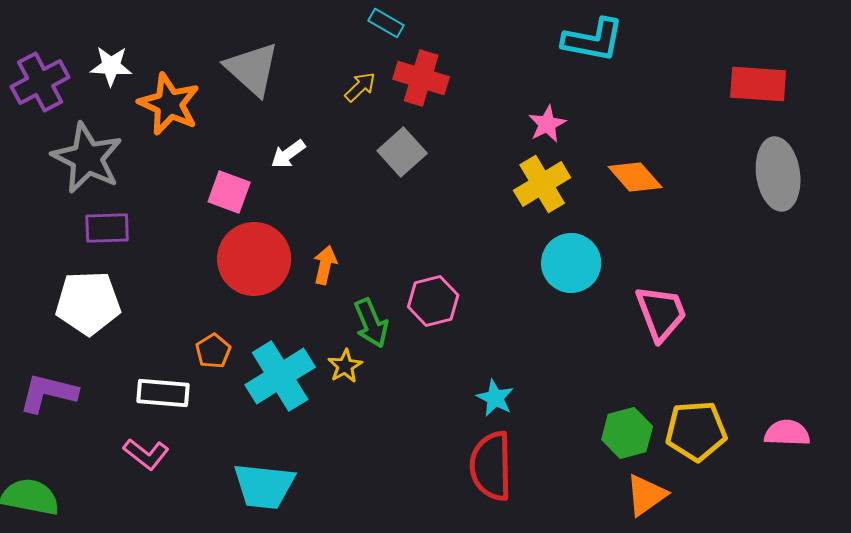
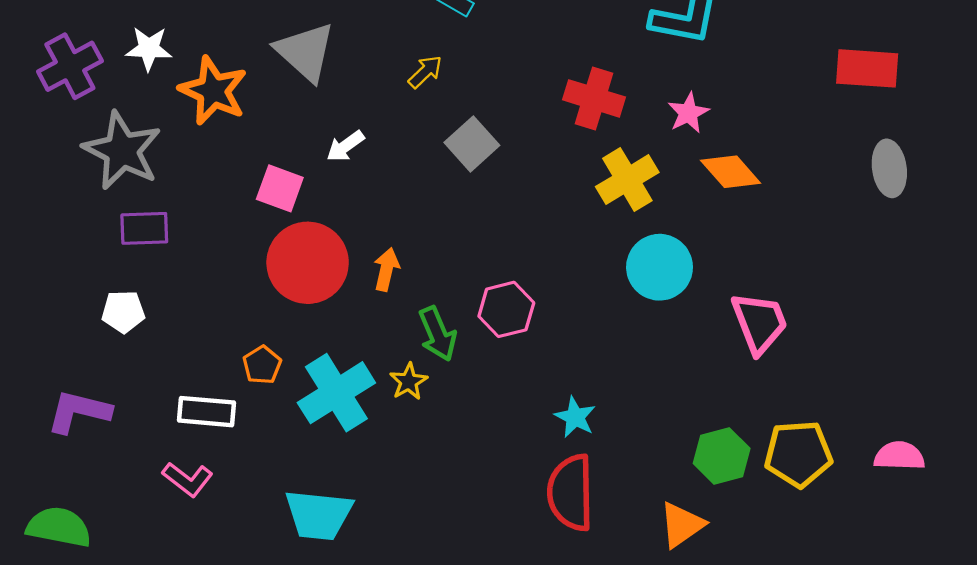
red cross: (421, 78) -> (594, 98), moved
pink star: (547, 124) -> (688, 113), moved
gray ellipse: (778, 174) -> (889, 168), size x0.7
white pentagon: (88, 303) -> (123, 312), size x0.6
orange triangle: (646, 495) -> (682, 525), moved

